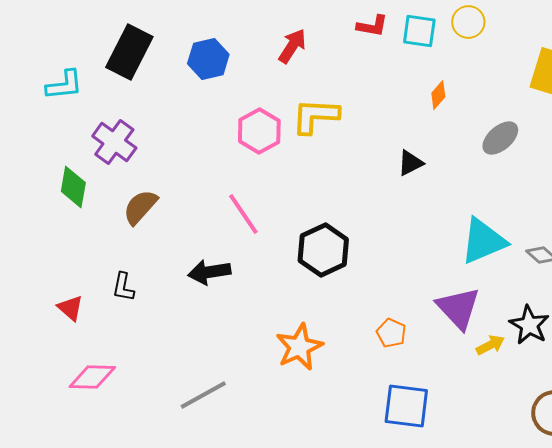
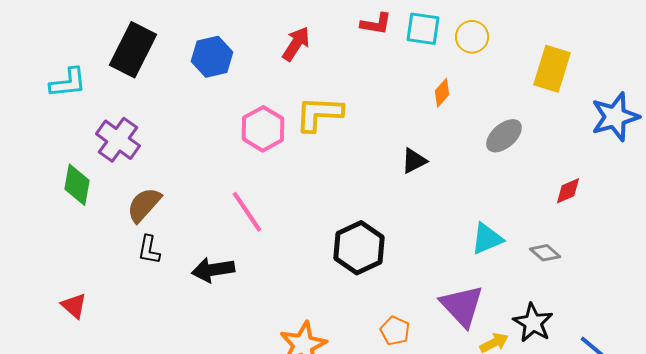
yellow circle: (468, 22) -> (472, 37), moved
cyan triangle: (483, 241) -> (487, 239), size x0.7
black hexagon: (323, 250) -> (359, 248), moved
black L-shape: (123, 287) -> (149, 250), moved

